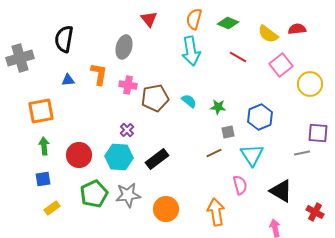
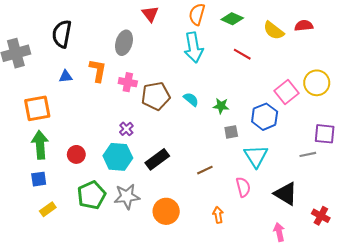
pink square: (281, 65) -> (287, 92), moved
green arrow: (44, 146) -> (40, 145), size x1.5
brown line: (214, 153) -> (205, 170), moved
red circle: (79, 155) -> (76, 154), size x0.7
orange arrow: (216, 212) -> (218, 215), size x0.6

